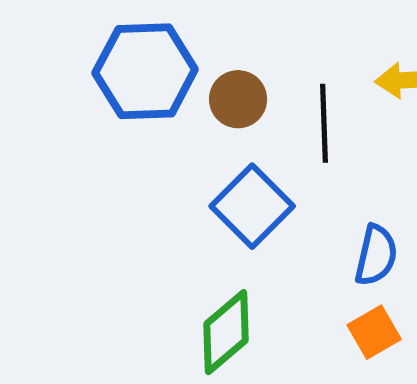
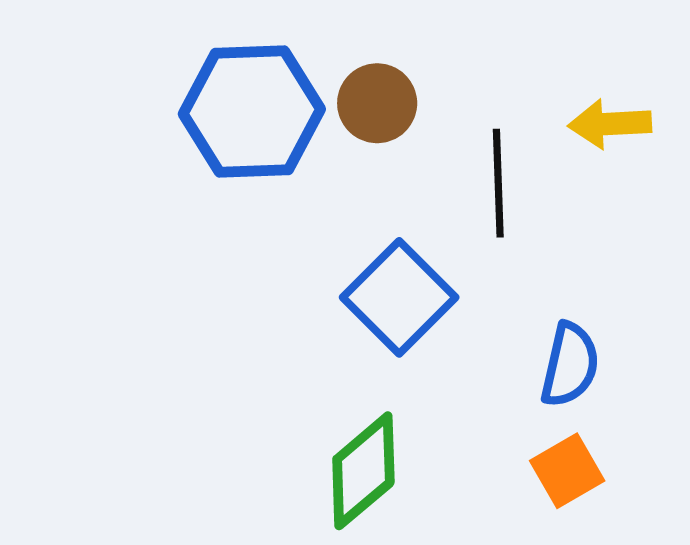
brown circle: (238, 99) -> (377, 103), moved

